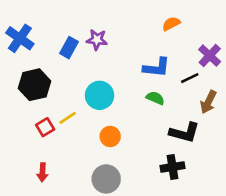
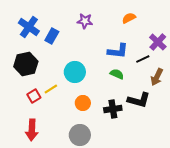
blue cross: (20, 38) -> (29, 27), moved
purple star: (97, 40) -> (85, 21), moved
black cross: (172, 167) -> (113, 109), moved
red arrow: (42, 172) -> (32, 130), size x1.5

